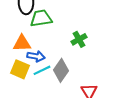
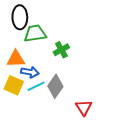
green cross: (79, 39) -> (61, 50), moved

